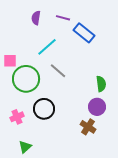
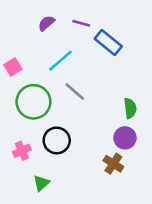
purple semicircle: (36, 18) -> (46, 23), turned 40
pink square: (10, 61) -> (13, 67), moved, turned -32
green triangle: (25, 147) -> (41, 183), moved

